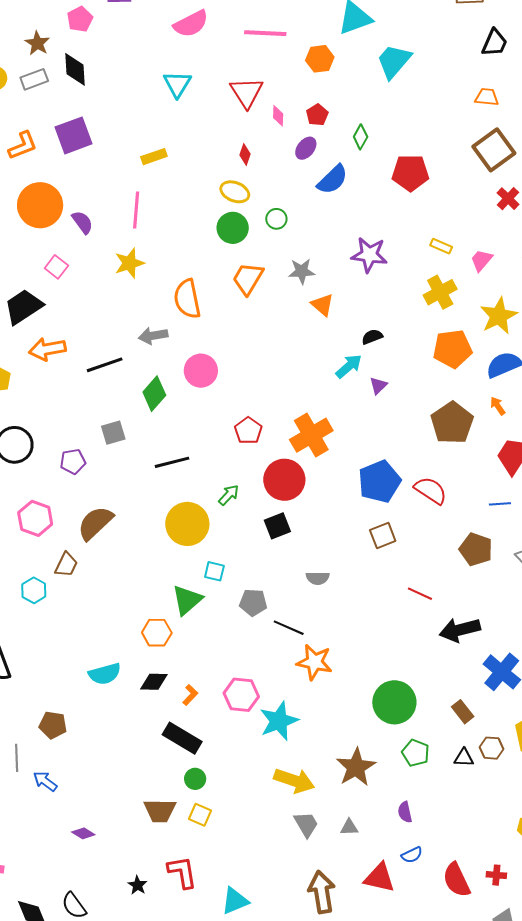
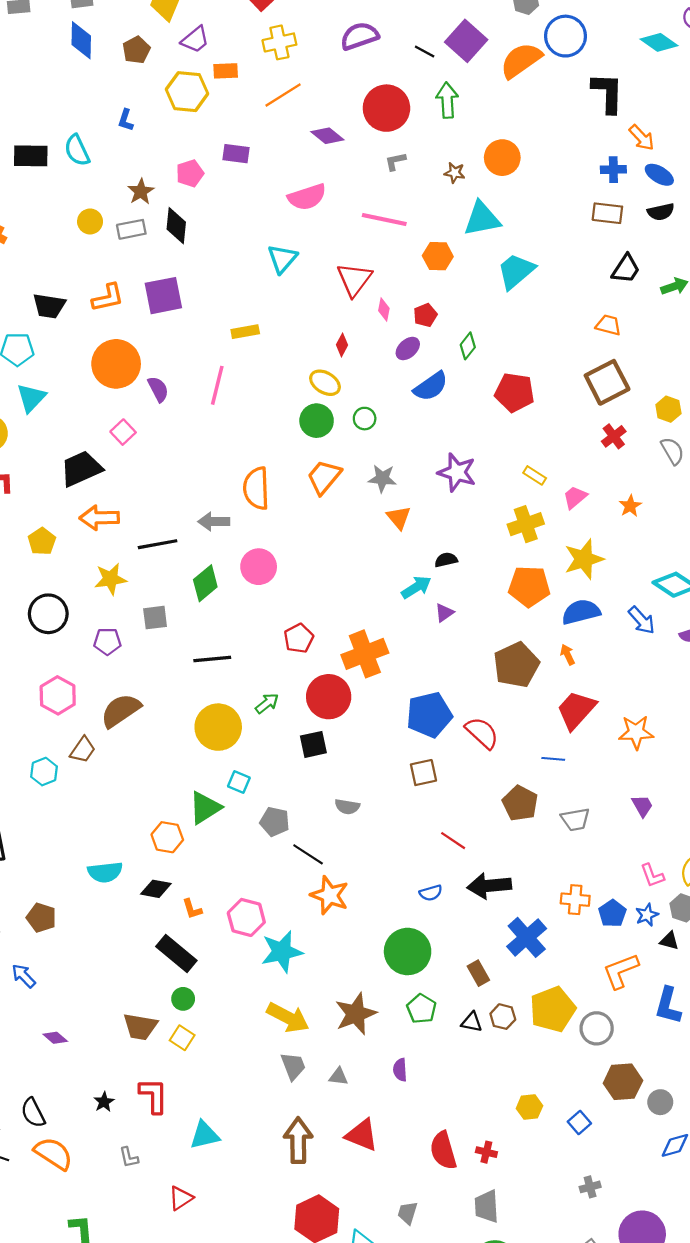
yellow star: (129, 263) -> (110, 579), moved
orange L-shape: (190, 695) -> (192, 909), turned 110
blue semicircle: (412, 855) -> (431, 893), moved

